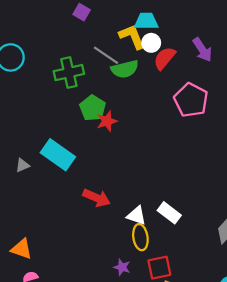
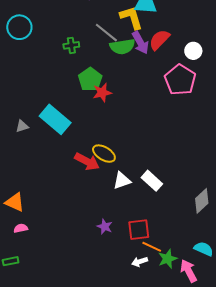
white circle: (151, 43) -> (193, 51), moved
purple arrow: (202, 50) -> (140, 43), moved
green cross: (69, 73) -> (71, 45), size x0.6
white triangle: (136, 216) -> (122, 181), turned -42
yellow ellipse: (140, 237) -> (104, 154), moved, turned -55

